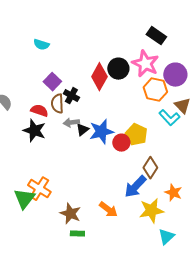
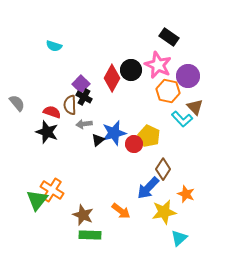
purple square: (52, 82) -> (81, 84), moved
black triangle: (82, 130) -> (98, 140), moved
green rectangle: (77, 234) -> (90, 235), size x1.5

